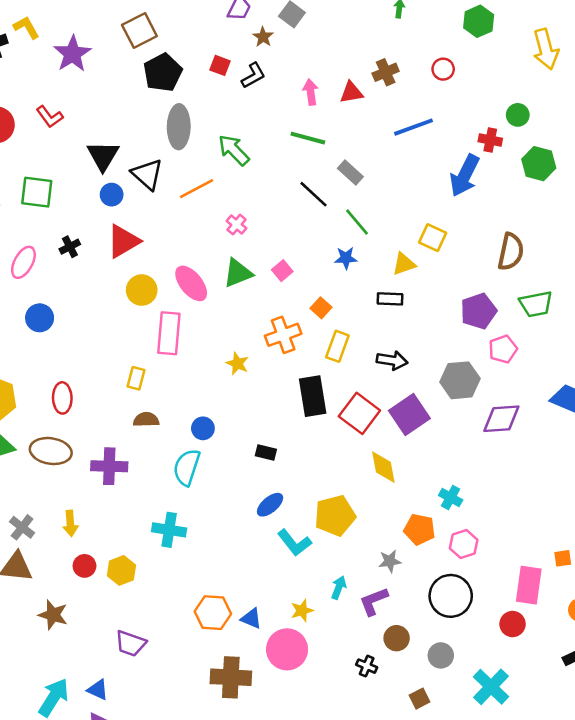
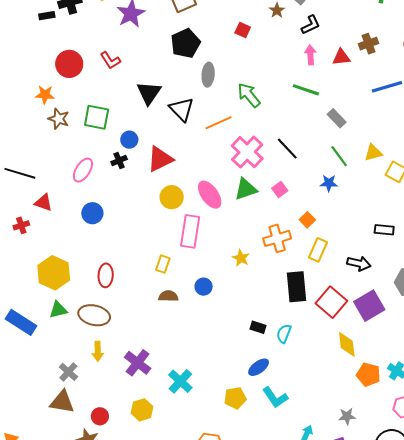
black pentagon: (163, 73) -> (185, 43), moved
black L-shape: (253, 75) -> (311, 25), moved
gray ellipse: (179, 127) -> (208, 75), size x0.7
black line: (314, 194) -> (287, 149), moved
blue circle: (112, 195) -> (129, 140), moved
pink cross: (236, 225) -> (247, 152), size x2.0
yellow triangle: (404, 264) -> (373, 153), moved
black rectangle: (390, 299) -> (384, 230), moved
blue circle: (203, 428) -> (204, 287), moved
purple cross: (109, 466) -> (138, 363), moved, turned 32
cyan semicircle: (187, 467) -> (284, 334), moved, size x0.7
yellow pentagon: (335, 516) -> (235, 398), moved, size x0.7
yellow arrow: (70, 523) -> (98, 351), moved
orange pentagon: (420, 529) -> (368, 375), moved
cyan cross: (169, 530) -> (180, 381), turned 30
red circle: (84, 566) -> (100, 416), moved

